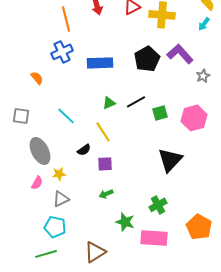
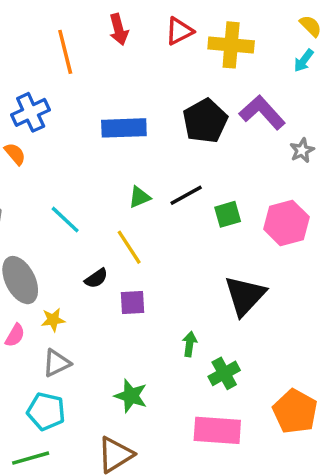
blue cross: (62, 52) -> (31, 112), moved
green arrow: (106, 194) -> (190, 344), moved, turned 120
green star: (125, 222) -> (131, 396), moved

